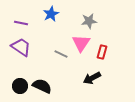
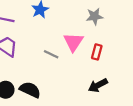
gray star: (89, 21) -> (94, 16), moved
black arrow: (92, 78) -> (98, 85), moved

